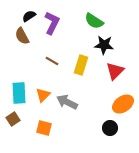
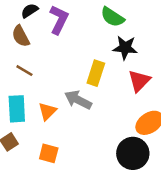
brown line: (52, 61) -> (24, 71), moved
gray arrow: (67, 102) -> (78, 100), moved
black circle: (110, 128) -> (133, 153), size x1.6

